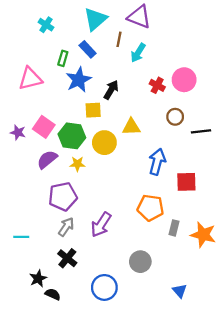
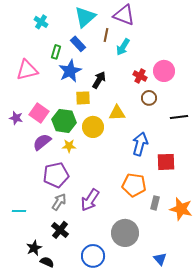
brown circle: (175, 117) -> (149, 98), moved
gray circle: (140, 262) -> (125, 233), size x1.4

